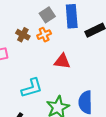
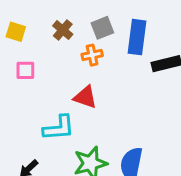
brown cross: (23, 35) -> (63, 30), moved
red triangle: (62, 61) -> (85, 97), moved

